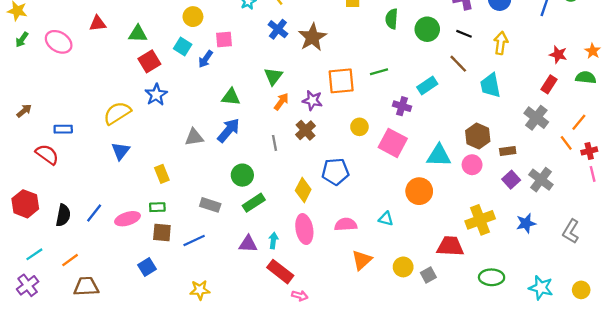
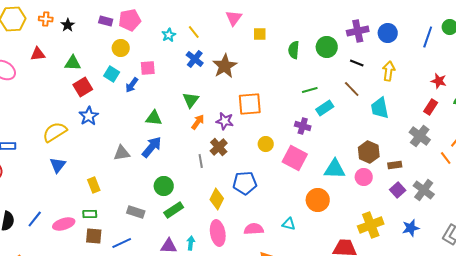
green circle: (427, 29) -> (327, 47), moved
green line: (379, 72) -> (310, 90), moved
gray line: (274, 143) -> (201, 161), moved

